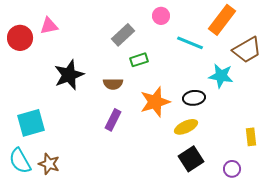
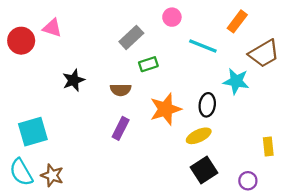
orange rectangle: (222, 20) -> (237, 21), size x0.7
pink triangle: (49, 26) -> (52, 28), turned 30
black star: (69, 75) -> (74, 80), size x0.7
black ellipse: (194, 98) -> (207, 105), turned -75

